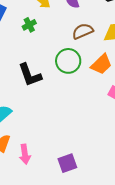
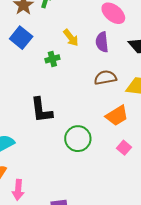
green circle: (68, 61) -> (78, 139), moved

